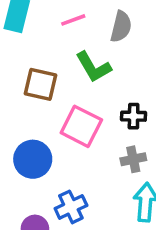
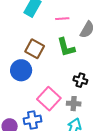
pink square: (81, 126) -> (49, 99), moved
blue circle: (33, 159) -> (21, 70), moved

